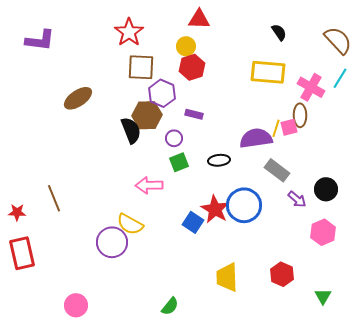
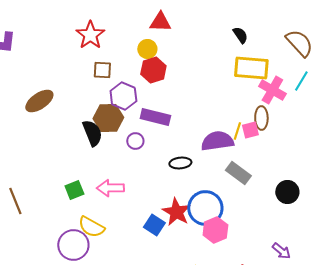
brown square: (141, 67) -> (102, 70), size x0.7
yellow rectangle: (268, 72) -> (251, 68), moved
purple rectangle: (194, 114) -> (155, 117), size x1.6
green square: (179, 162) -> (74, 190), moved
purple arrow: (297, 199) -> (281, 251), moved
pink hexagon: (323, 232) -> (215, 230), moved

